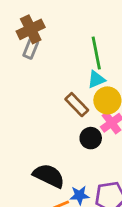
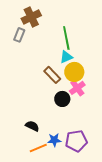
brown cross: (31, 29) -> (31, 17), moved
black semicircle: (49, 176) -> (32, 126), size x0.6

